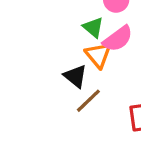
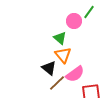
pink semicircle: (118, 39) -> (75, 74), moved

